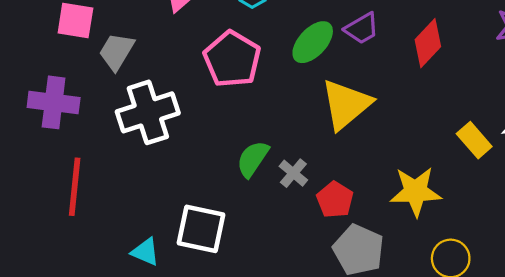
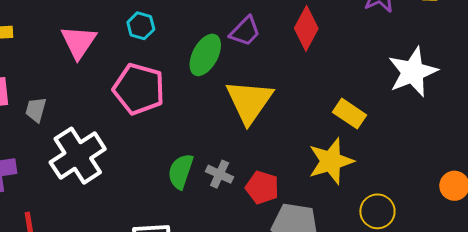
gray trapezoid: (117, 51) -> (36, 110), size x0.7
yellow rectangle: (474, 140) -> (349, 114), moved

